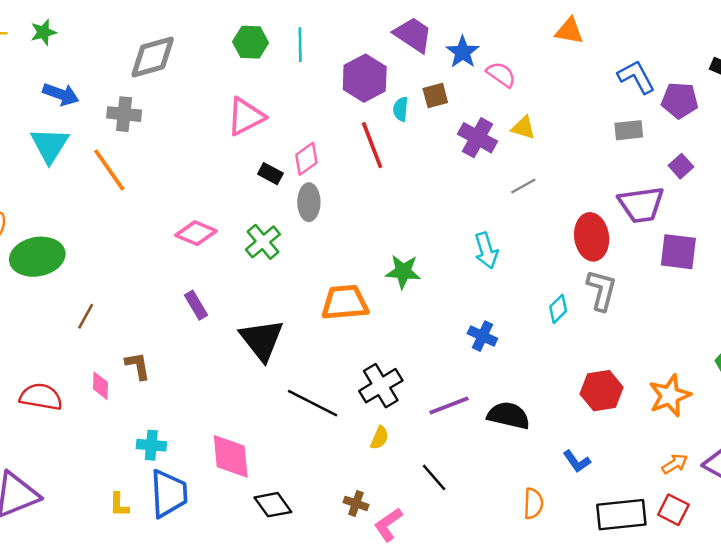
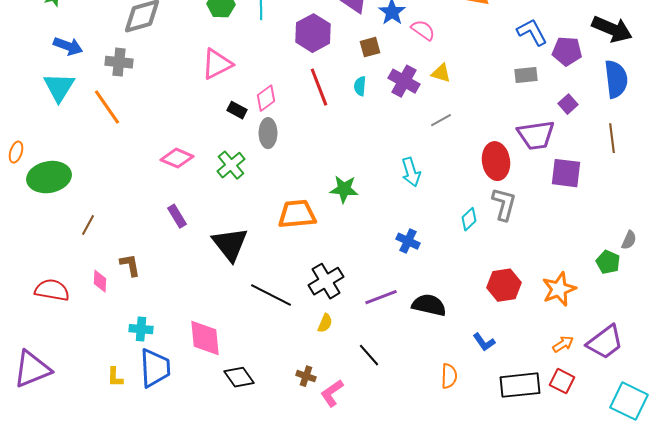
cyan semicircle: (401, 109) -> (360, 86), moved

